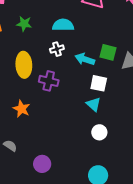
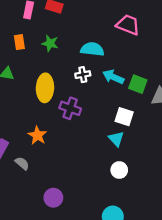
cyan arrow: (85, 59) -> (113, 77), moved
gray semicircle: (10, 146) -> (22, 163), moved

